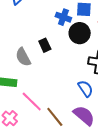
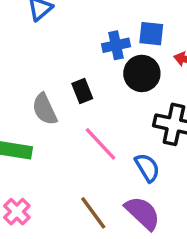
blue cross: (63, 17) -> (116, 45), turned -35
pink line: (32, 102) -> (100, 144), moved

